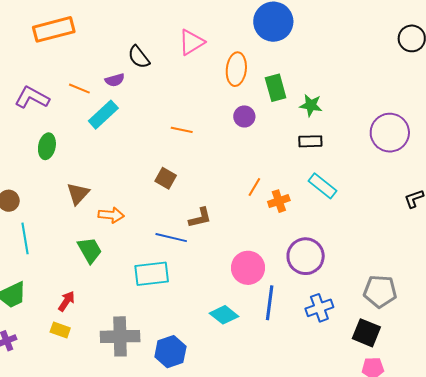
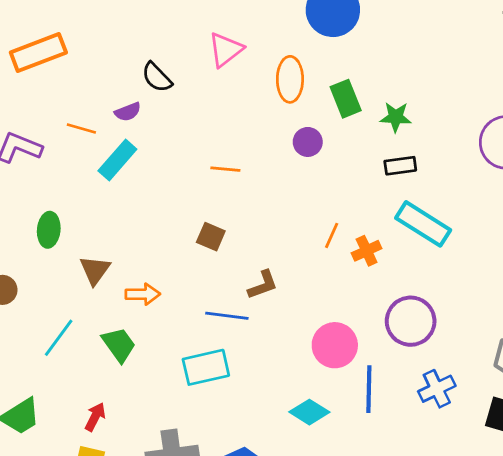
green ellipse: (47, 146) -> (49, 230), moved
cyan rectangle: (322, 186) -> (423, 224), size x1.4
cyan line: (25, 238) -> (59, 338), moved, turned 52

